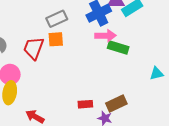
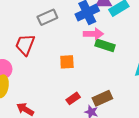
orange square: (56, 39) -> (67, 62), moved
red rectangle: (85, 104) -> (73, 98), turned -32

